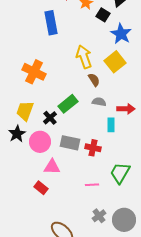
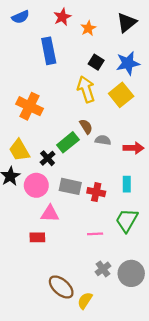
black square: (103, 15) -> (96, 62), moved
blue star: (121, 34) -> (128, 63), turned 30
brown semicircle: (94, 80) -> (86, 127), moved
yellow trapezoid: (25, 111) -> (19, 150), turned -50
cyan rectangle: (111, 125) -> (127, 184), moved
red rectangle: (41, 188) -> (37, 237), turned -40

